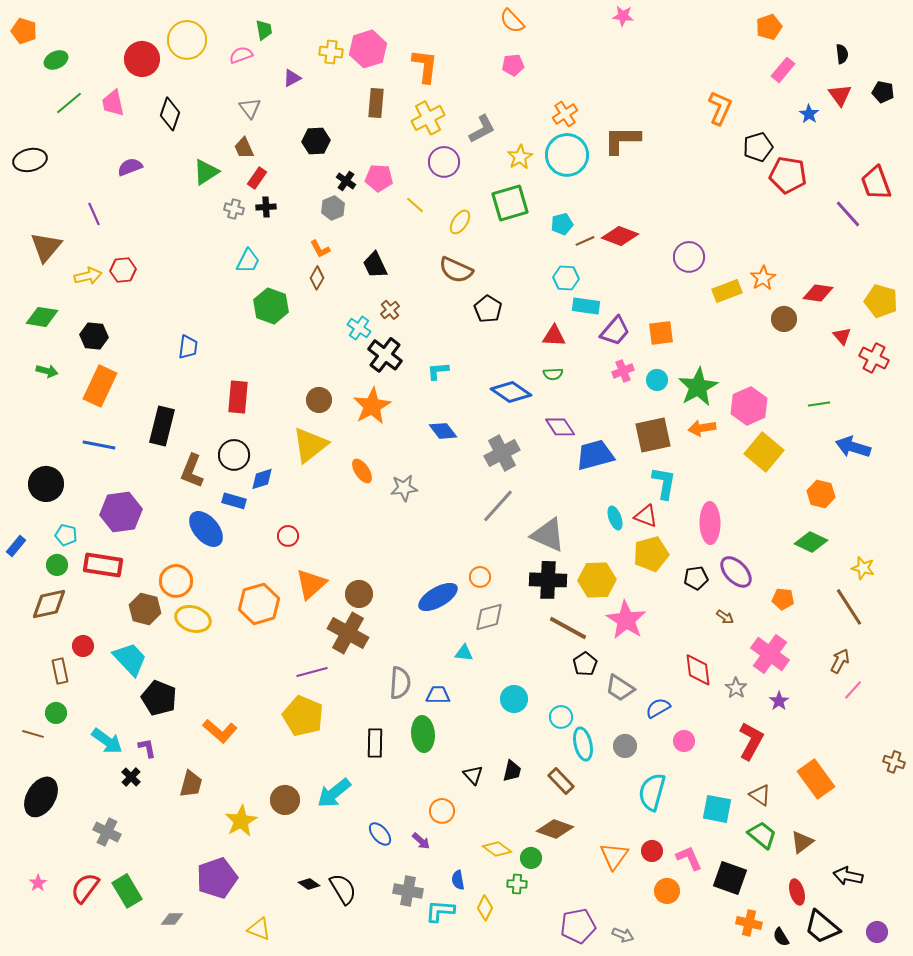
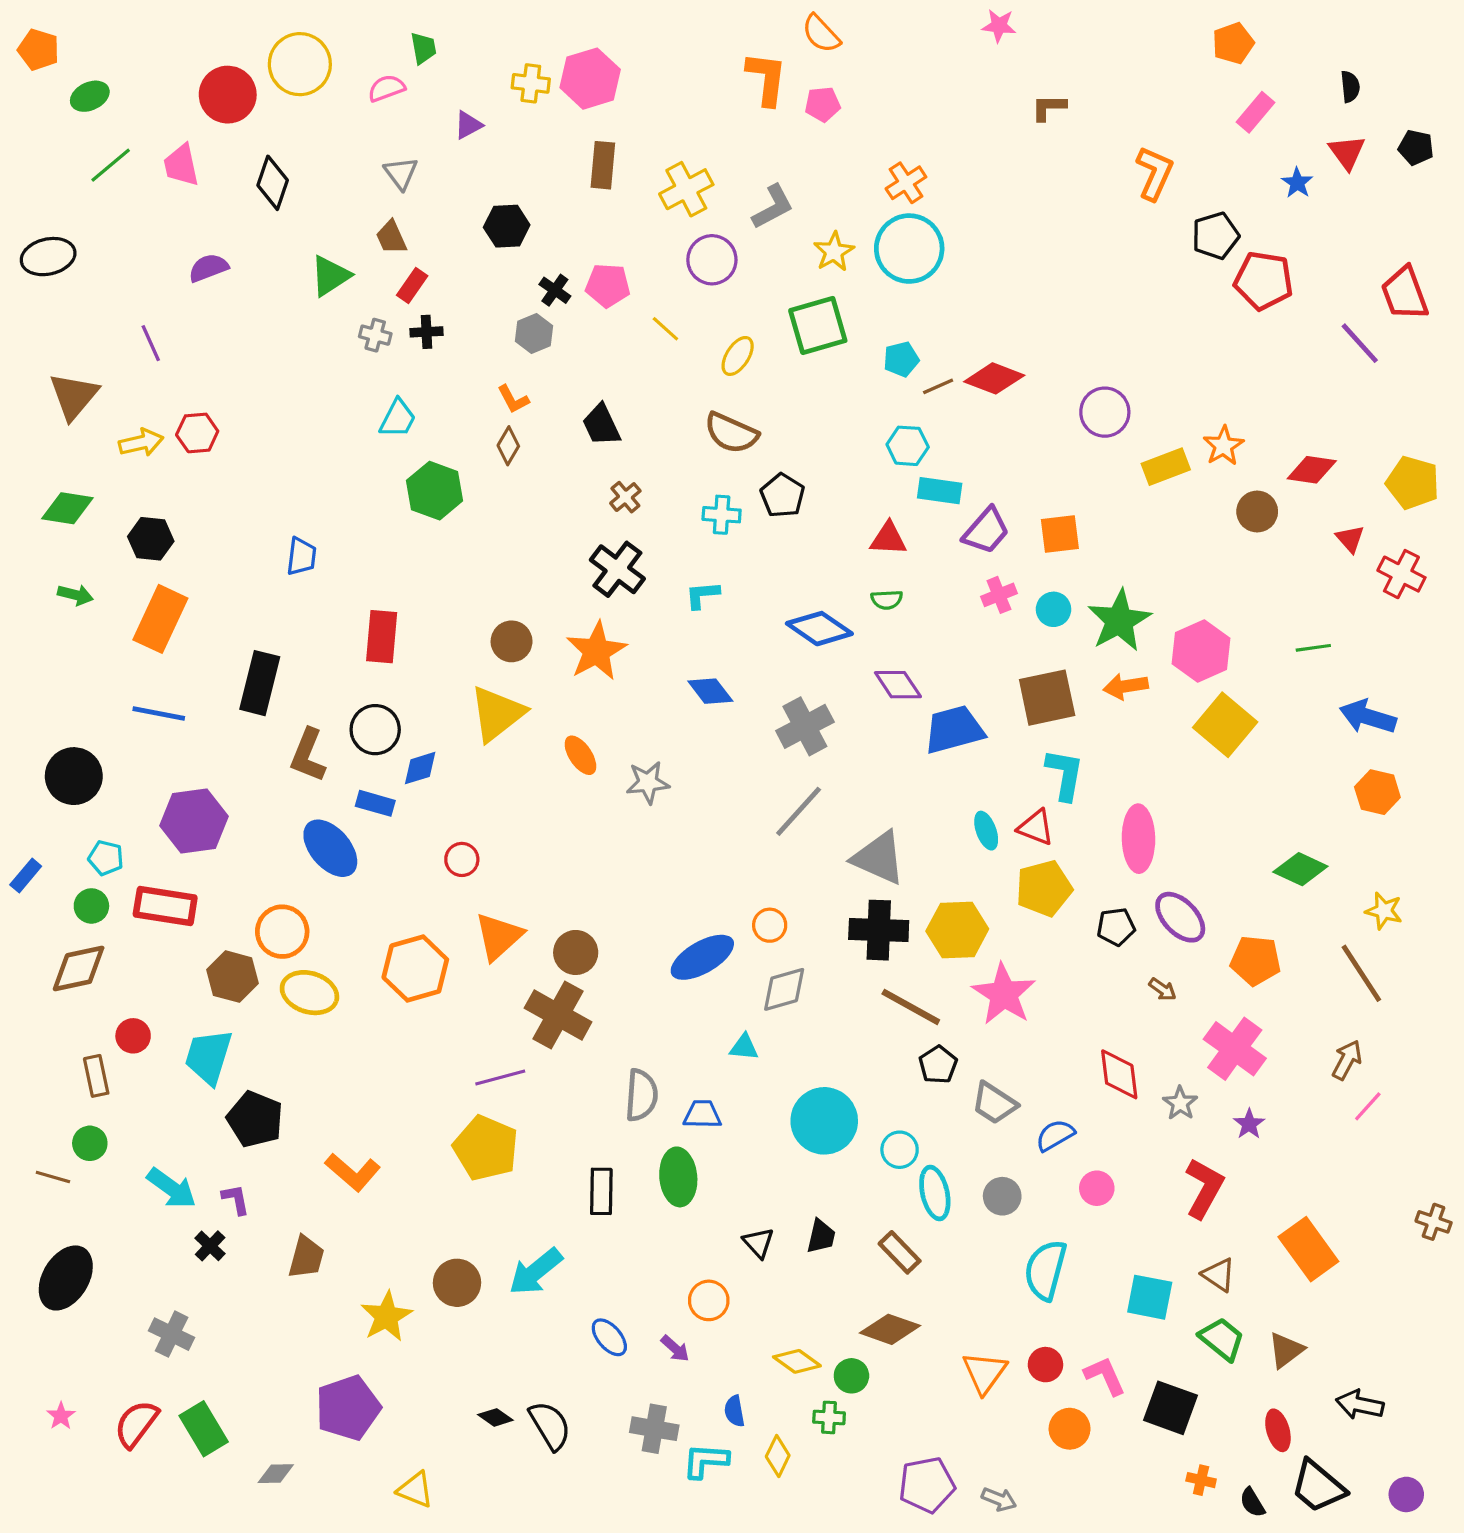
orange L-shape: (425, 66) -> (766, 79), moved
brown L-shape: (622, 140) -> (1049, 107), moved, size x0.6
cyan cross: (359, 328) -> (722, 515), moved, turned -30
orange hexagon: (821, 494) -> (1377, 792), moved
orange pentagon: (783, 599) -> (1256, 960), size x1.4
cyan trapezoid: (130, 659) -> (208, 1057), turned -120
cyan circle: (514, 699) -> (824, 1121), size x1.5
orange cross: (749, 923) -> (1201, 1480), size x0.7

